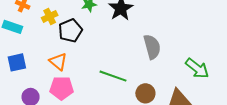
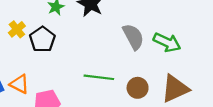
orange triangle: (58, 62) -> (19, 84), moved
green arrow: (197, 68) -> (167, 42), moved

